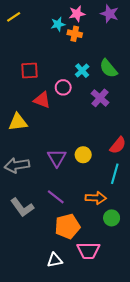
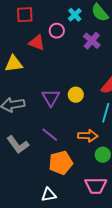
pink trapezoid: (88, 251) -> (96, 186), moved

